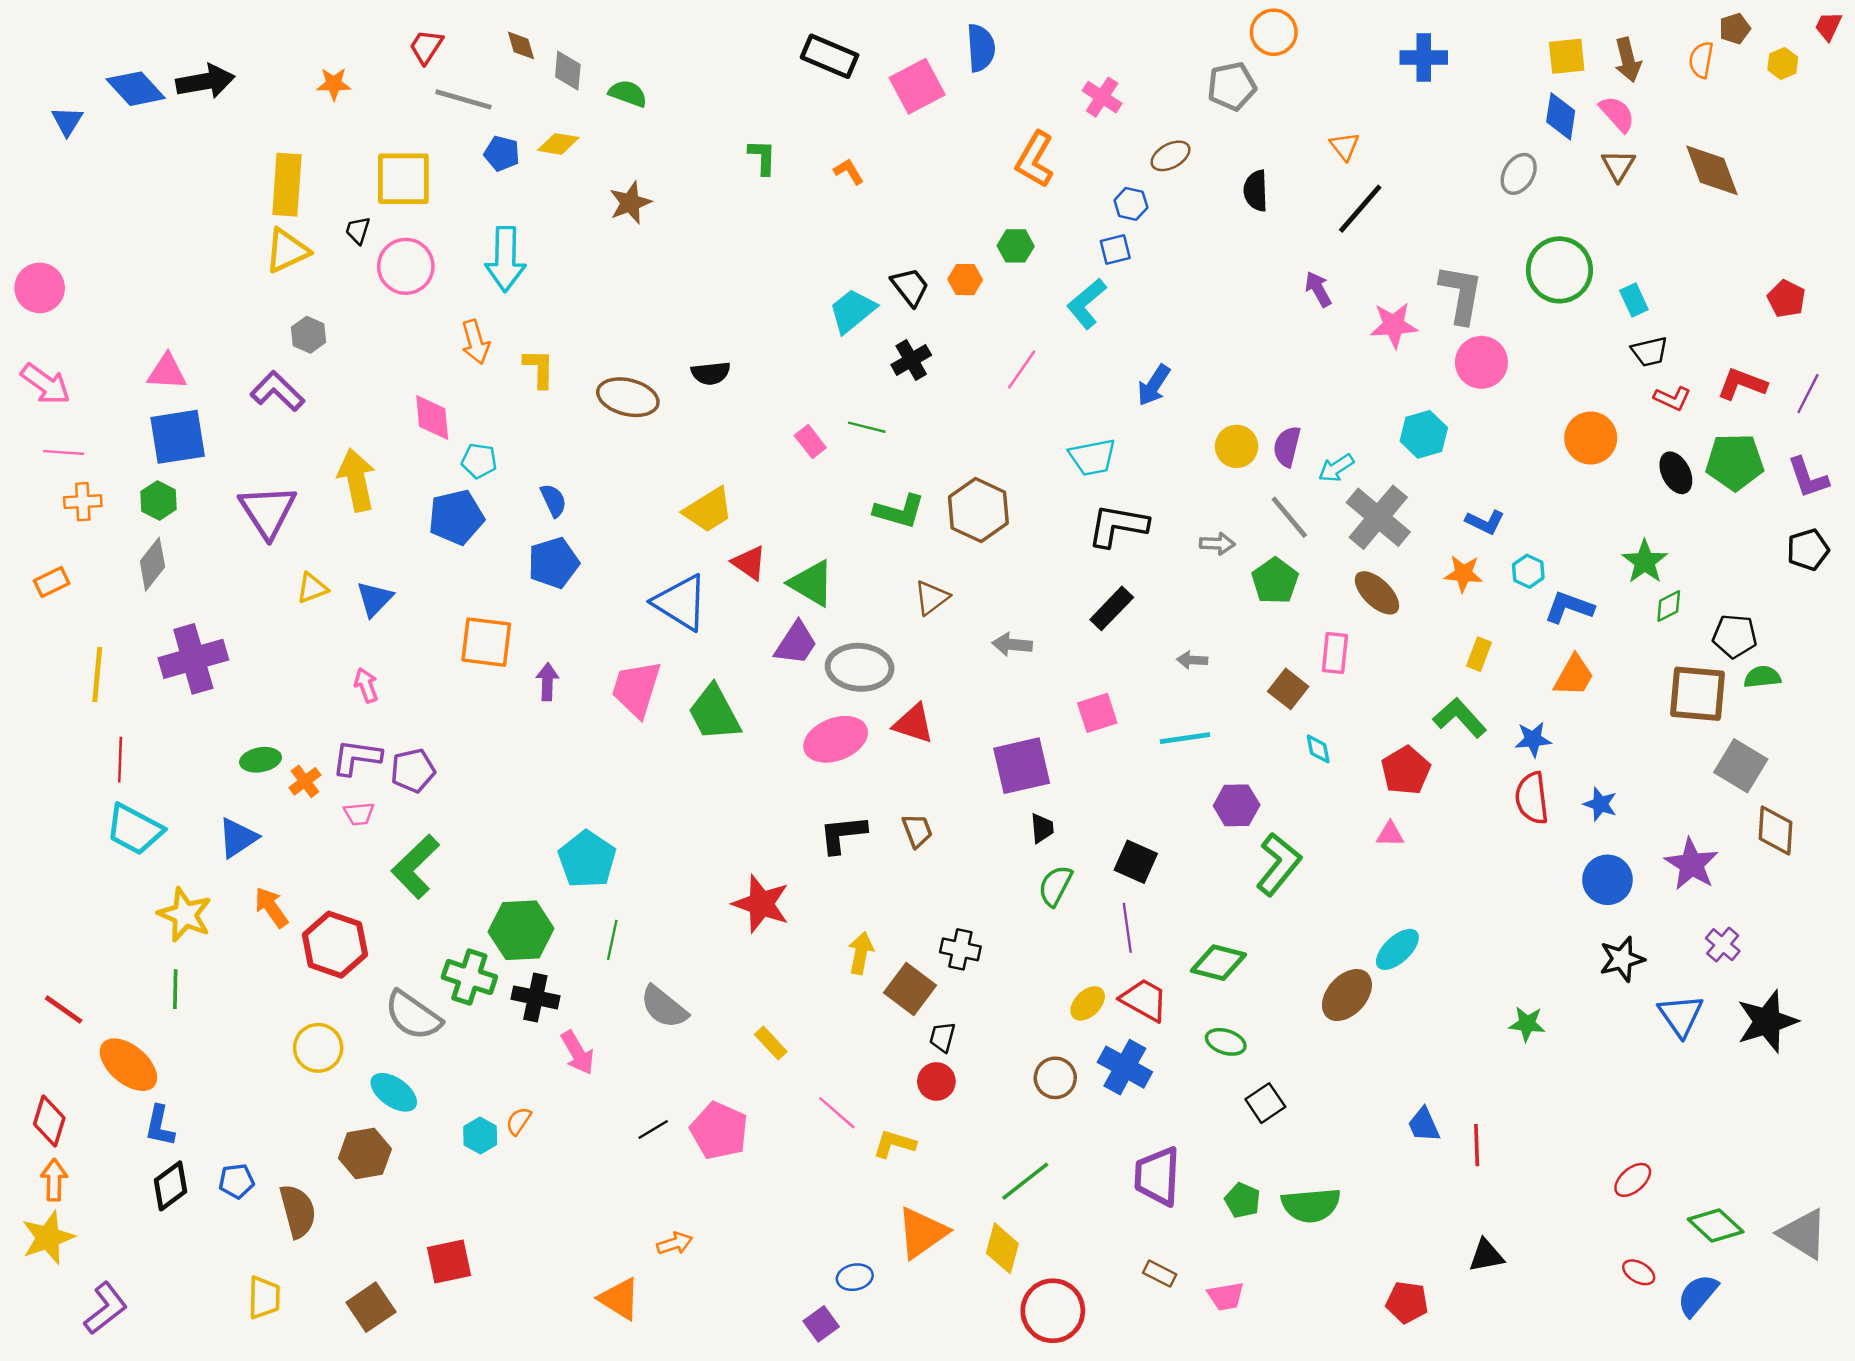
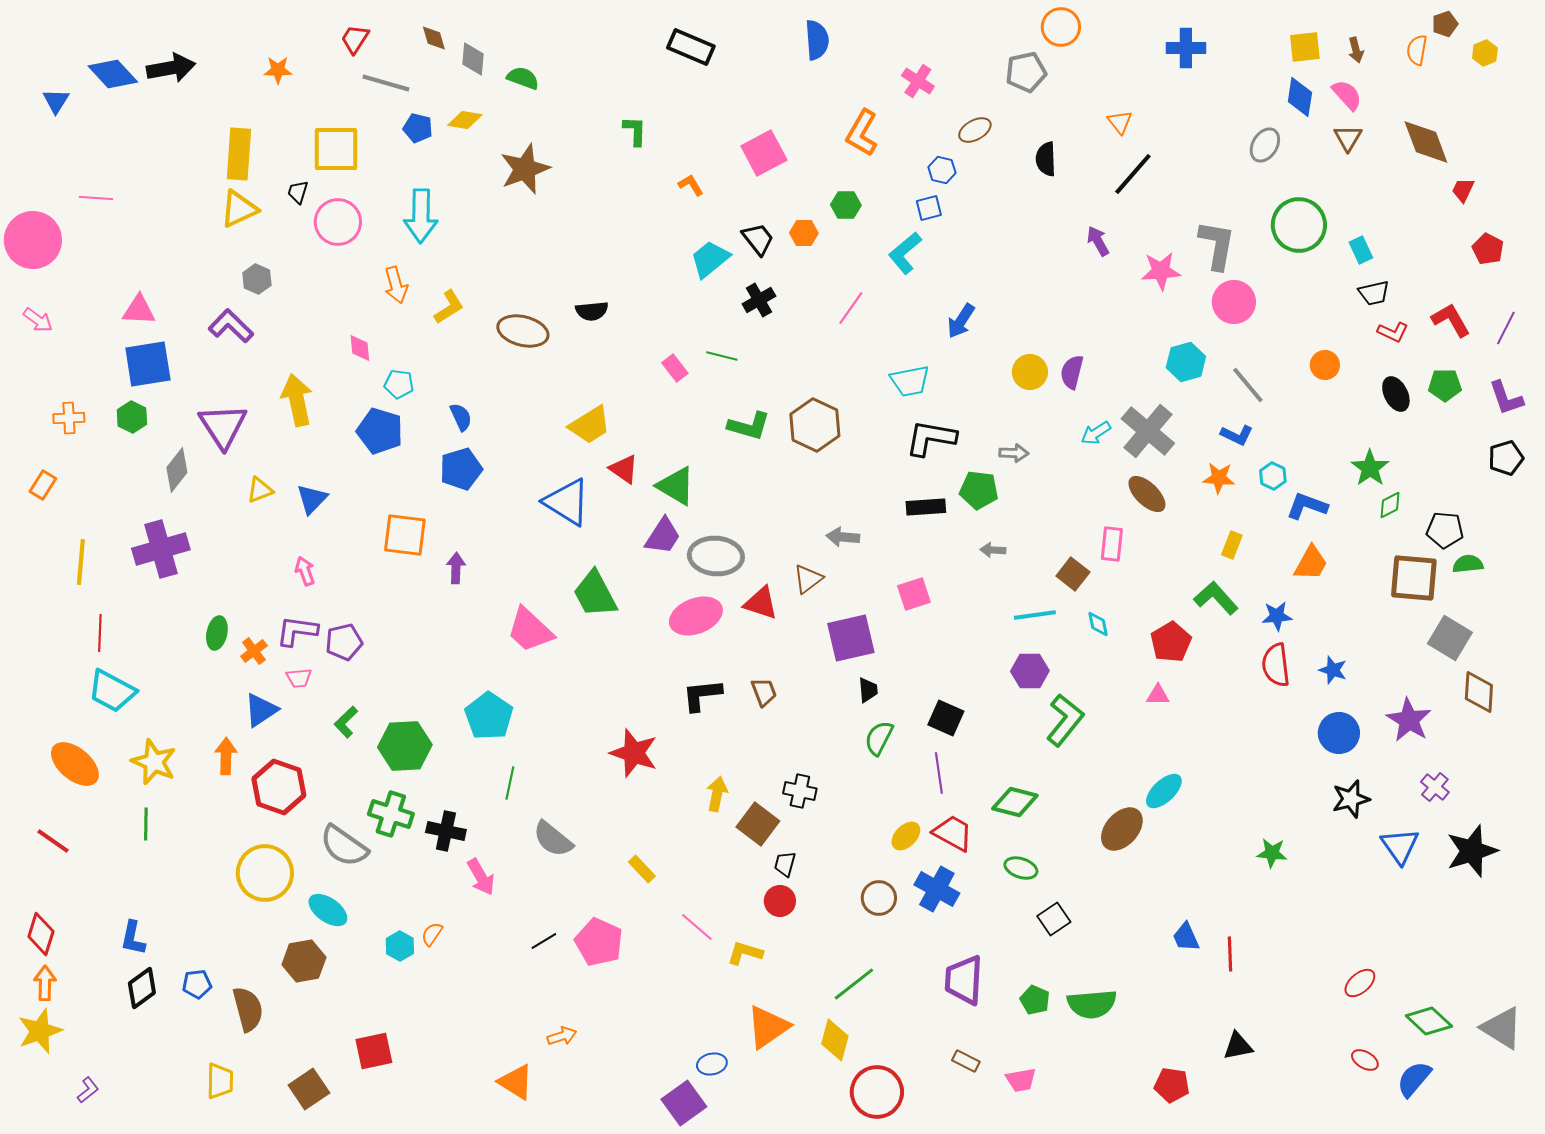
red trapezoid: (1828, 26) -> (1463, 190), moved
brown arrow: (1628, 60) -> (1356, 50), size x0.7
pink square: (917, 86) -> (764, 153), moved
orange L-shape: (849, 171) -> (691, 185), moved
brown star: (630, 203) -> (525, 169), size x1.4
pink circle: (40, 288) -> (33, 240), size x1.4
yellow L-shape: (539, 368) -> (449, 307), turned 57
pink arrow: (46, 384) -> (38, 320), size x0.7
red L-shape: (1742, 384) -> (1451, 320), turned 39
pink diamond: (432, 418) -> (360, 348), size x0.7
orange circle: (1591, 438) -> (1325, 365), size x0.7
pink line: (64, 452) -> (96, 198), moved
green pentagon: (1735, 462) -> (1445, 385), size x0.7
cyan arrow: (1336, 468) -> (1096, 433), moved
blue pentagon: (456, 517) -> (380, 431), turned 30
gray line: (1289, 517) -> (1248, 385), moved
gray diamond: (152, 564) -> (177, 470), moved
green pentagon: (1275, 581) -> (979, 490), moved, turned -30
orange rectangle: (52, 582) -> (43, 485), turned -32
brown triangle: (932, 598) -> (808, 579), moved
black rectangle: (1112, 608) -> (926, 507), turned 42
pink trapezoid: (636, 689) -> (530, 630), moved, turned -64
cyan line: (1185, 738) -> (1035, 615), moved
green ellipse: (261, 760) -> (217, 633), turned -68
blue triangle: (238, 838) -> (261, 710), moved
green L-shape: (415, 867) -> (346, 722), size x0.6
orange arrow: (271, 907) -> (226, 756), turned 36
green hexagon: (521, 930) -> (405, 746), moved
yellow circle: (318, 1048) -> (265, 873), size x1.4
orange ellipse: (128, 1065) -> (75, 764), moved
purple L-shape: (106, 1308) -> (88, 1090), size x0.6
purple square: (821, 1324) -> (684, 1103), size x1.5

